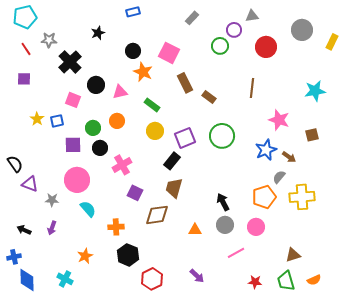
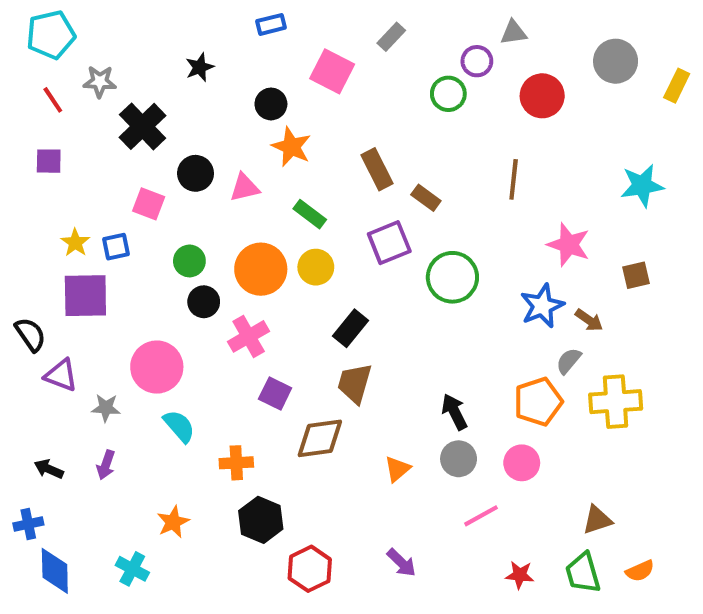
pink square: (169, 53) -> (332, 71), moved
orange circle: (117, 121) -> (261, 269), moved, size x1.6
purple square: (185, 138) -> (389, 243), moved
purple square: (73, 145) -> (85, 296), moved, size x1.4
orange triangle: (195, 230) -> (397, 469), turned -40

